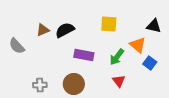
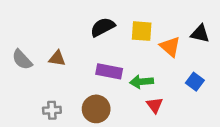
brown triangle: (43, 30) -> (57, 58), moved, turned 32
black semicircle: (65, 30) -> (103, 27), moved
orange triangle: (138, 45) -> (170, 47), moved
green arrow: (117, 57) -> (142, 82), moved, turned 48

